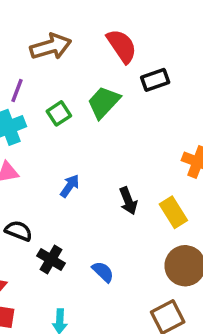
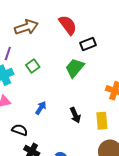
green trapezoid: (104, 102) -> (75, 68), moved
yellow rectangle: (173, 212) -> (102, 121), turned 30
black semicircle: (19, 231) -> (20, 130), moved

